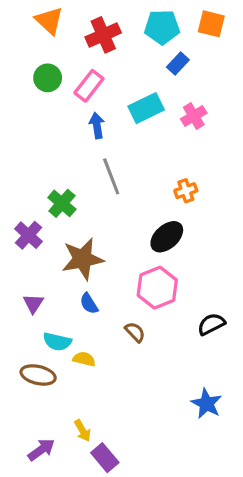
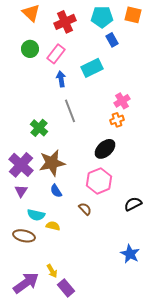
blue rectangle: (178, 64) -> (112, 40), turned -72
pink cross: (194, 116) -> (122, 101), moved
purple cross: (29, 235) -> (21, 165), moved, size x1.4
purple arrow: (41, 450) -> (26, 283), size x1.5

